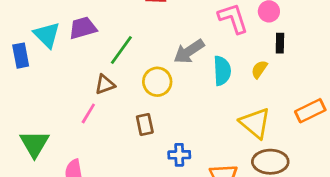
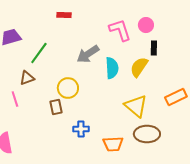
yellow semicircle: (259, 69) -> (139, 67), size x1.5
yellow circle: (157, 82) -> (68, 88), moved
pink line: (88, 113) -> (15, 99), turned -49

